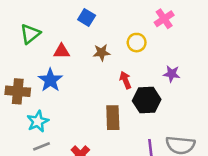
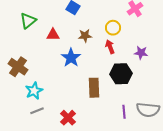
blue star: (50, 80) -> (71, 58), moved
red arrow: (125, 80) -> (110, 47), moved
brown cross: (18, 91) -> (18, 67), turned 30

